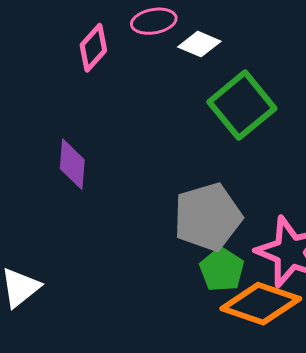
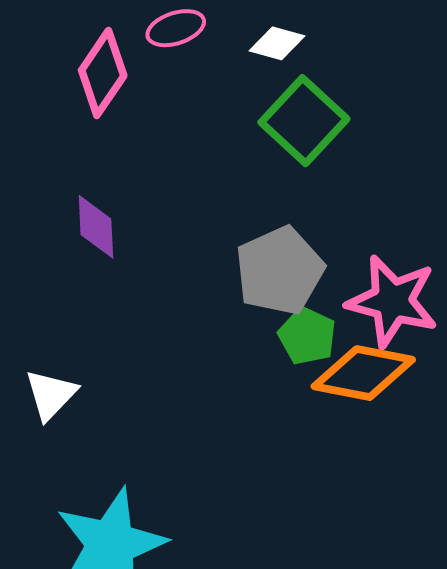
white diamond: (199, 44) -> (277, 43), moved
pink diamond: (93, 48) -> (103, 73), size x1.4

